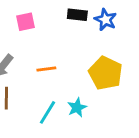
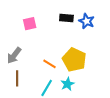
orange line: (46, 69) -> (49, 64), moved, turned 40
yellow pentagon: (106, 73) -> (74, 60), moved

